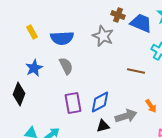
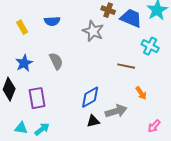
blue semicircle: (62, 38) -> (52, 21), moved, size x0.7
purple rectangle: (73, 103) -> (37, 98), moved
orange arrow: (151, 106) -> (141, 93), moved

